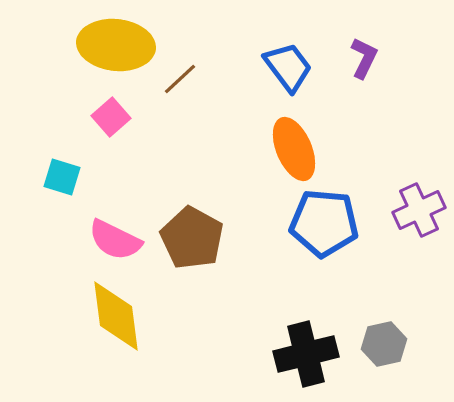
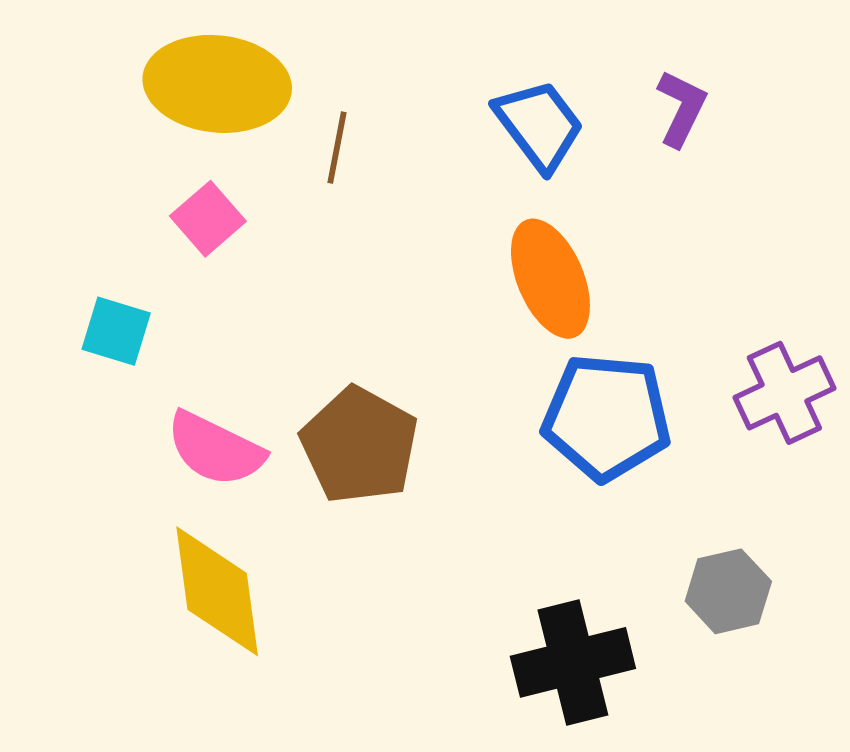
brown line: (180, 79) -> (337, 148), turned -36
gray hexagon: (384, 344) -> (728, 591), moved

